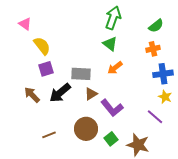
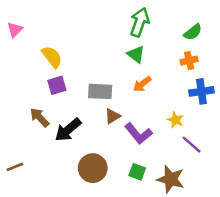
pink triangle: (25, 24) -> (15, 30), moved, turned 40
black arrow: (60, 93) -> (68, 130), moved
yellow star: (165, 97) -> (176, 120), moved
brown circle: (86, 129) -> (93, 168), moved
brown line: (49, 135) -> (15, 167), moved
green square: (111, 139) -> (137, 172), turned -32

